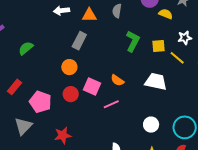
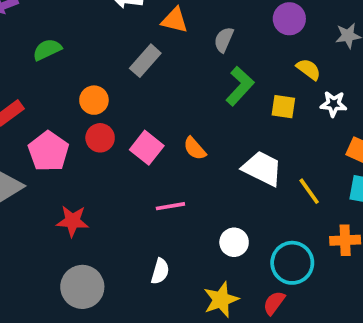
gray semicircle: (117, 11) -> (224, 40), moved
yellow semicircle: (166, 14) -> (309, 69), moved
yellow line: (177, 58) -> (309, 191), moved
orange circle: (69, 67) -> (94, 100), moved
red circle: (71, 94) -> (100, 138), moved
pink line: (111, 104) -> (170, 206), moved

